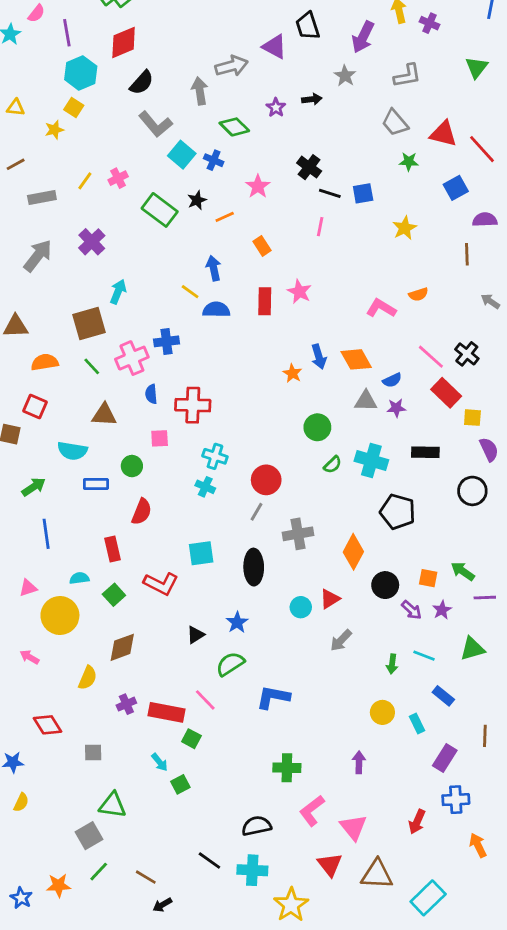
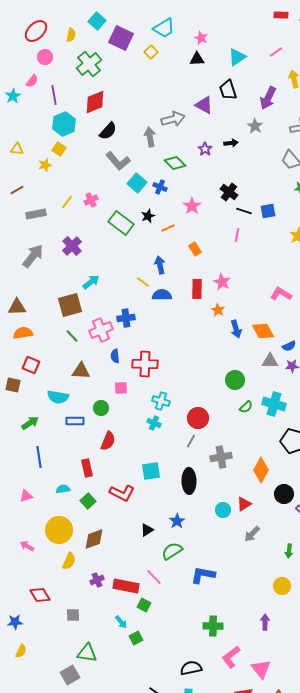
cyan arrow: (118, 292) -> (91, 282), turned 30
orange semicircle: (45, 362) -> (23, 333), moved
orange star: (292, 373) -> (218, 310), moved
yellow circle: (60, 616) -> (59, 530), moved

